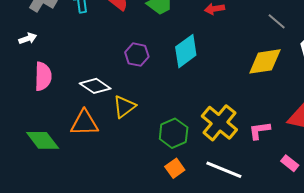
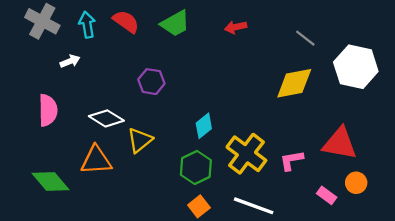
white arrow: (28, 38) -> (70, 61), moved
cyan diamond: (186, 51) -> (204, 126), moved, size x0.7

